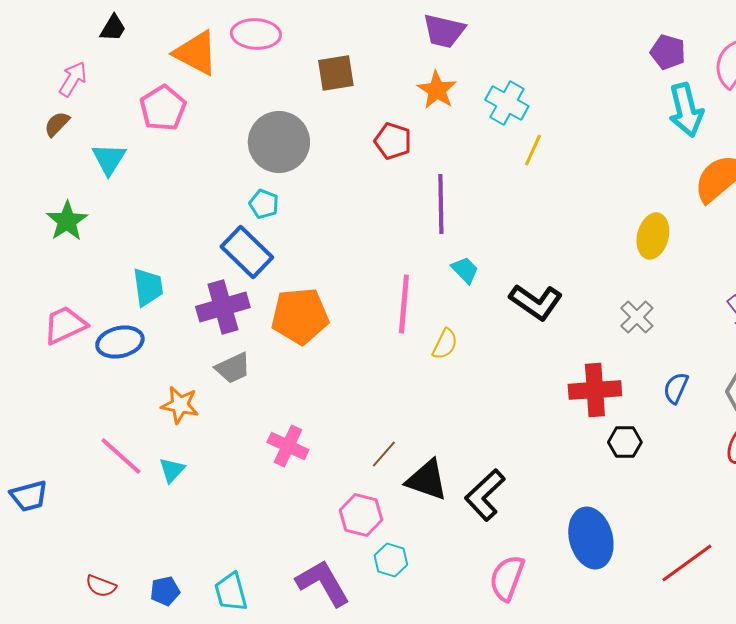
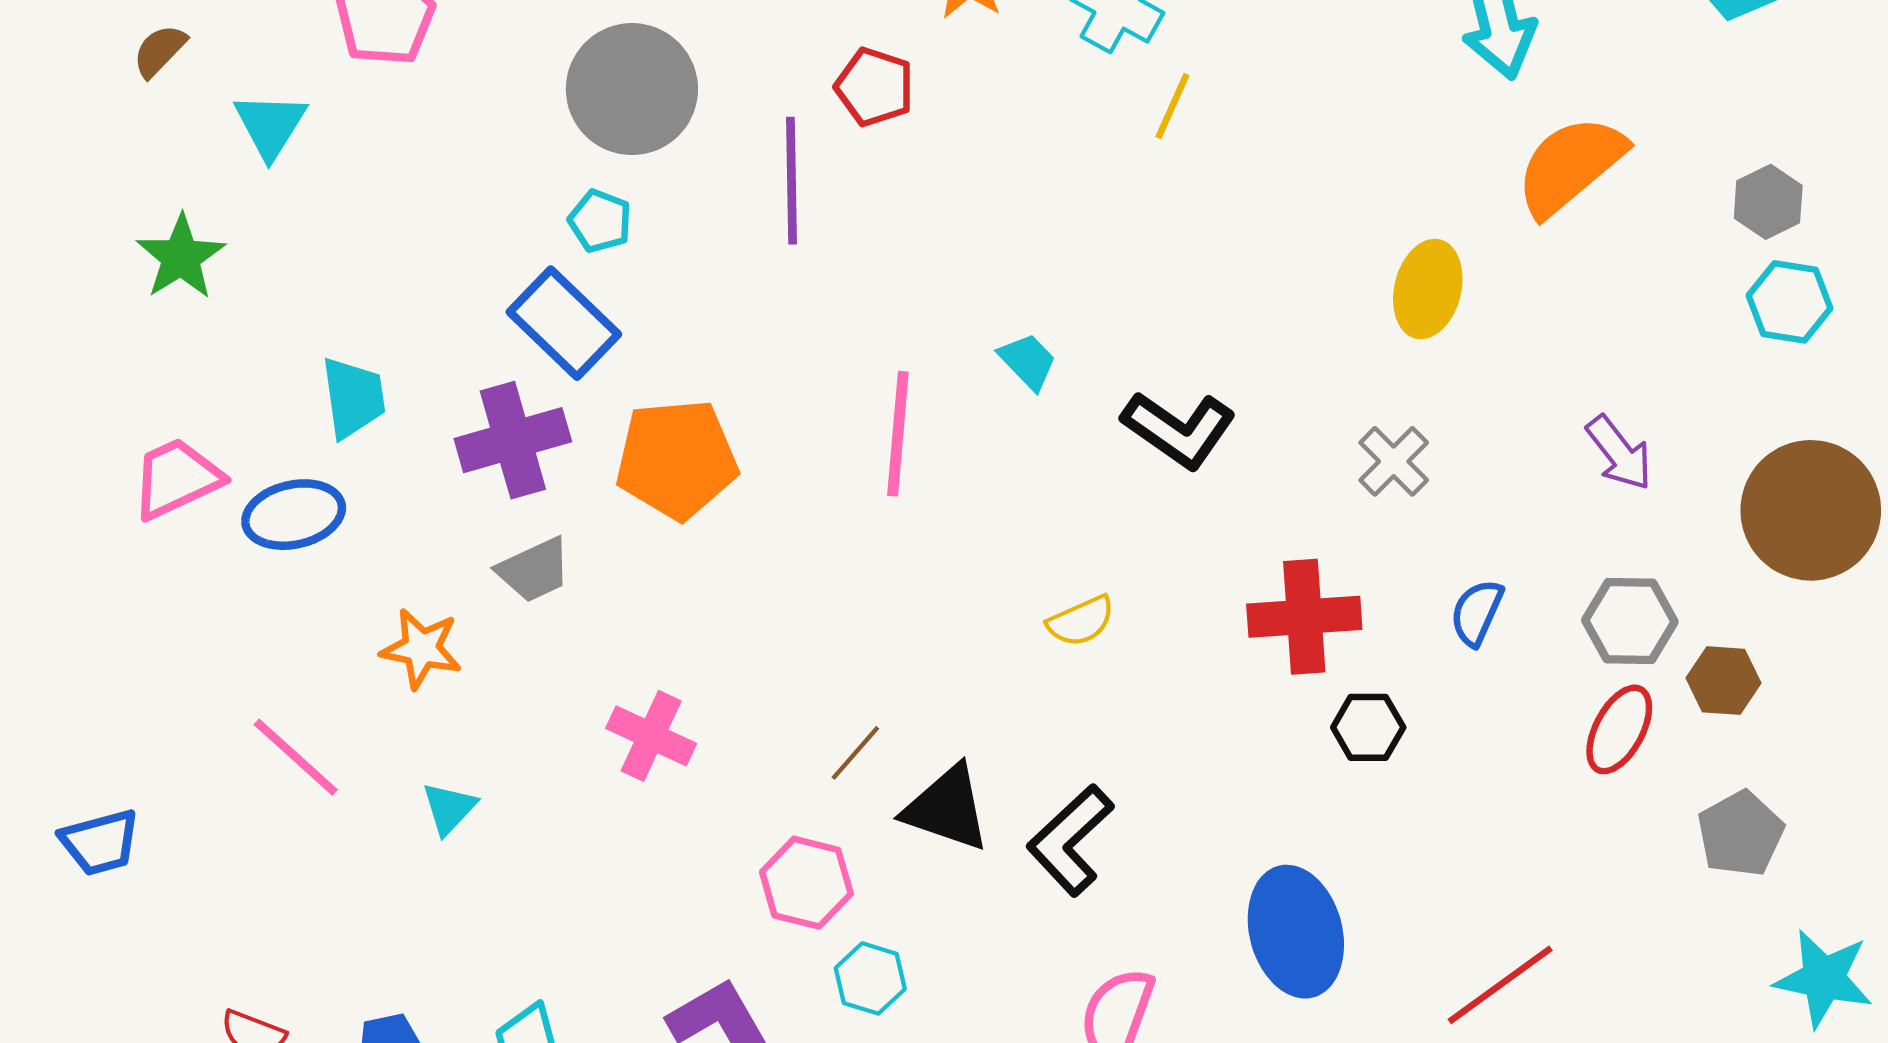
purple line: (441, 204) -> (792, 181), moved
yellow semicircle: (445, 344) -> (1081, 621), moved, turned 40
cyan triangle: (172, 470) -> (449, 808), moved

